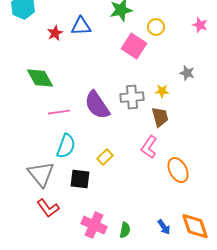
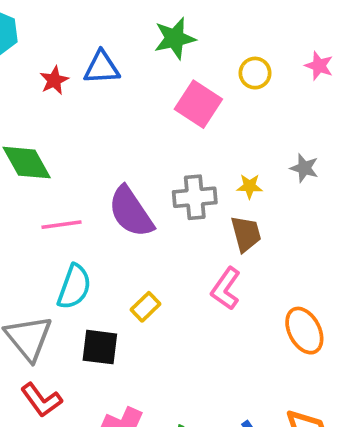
yellow circle: (156, 27) -> (255, 73), moved
gray star: (187, 73) -> (304, 168), moved
orange ellipse: (178, 170) -> (304, 331), moved

